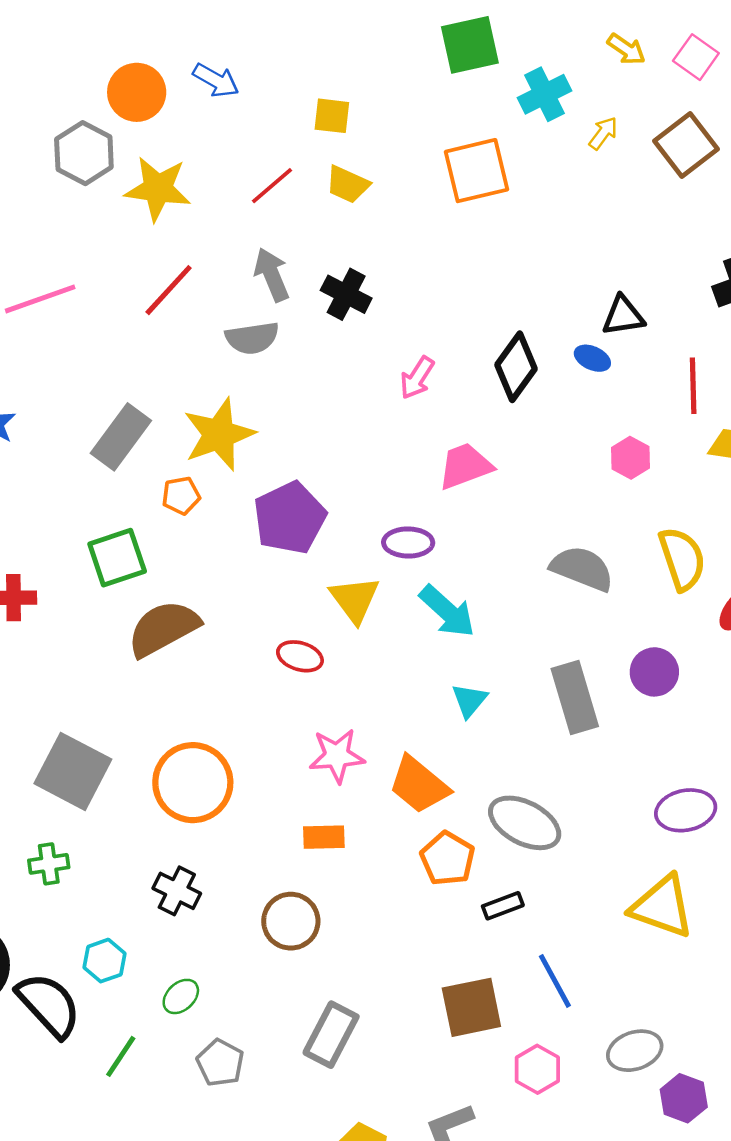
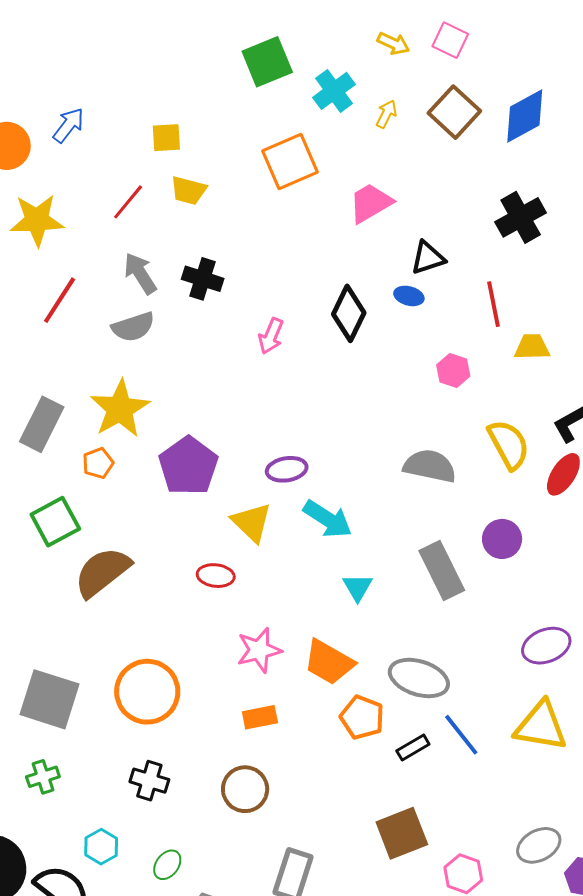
blue arrow: (216, 80) -> (69, 125), turned -72
pink trapezoid: (465, 466) -> (370, 203), moved
blue line: (555, 981) -> (461, 735), moved

